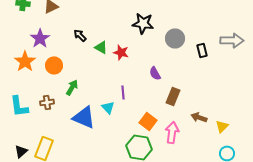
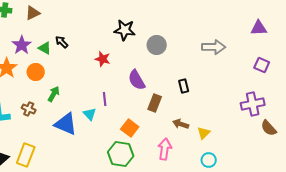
green triangle: (101, 47) -> (45, 48), moved
black rectangle: (202, 50) -> (184, 86), moved
purple semicircle: (155, 73) -> (137, 80), size x1.5
brown cross: (47, 102) -> (29, 109), turned 32
pink arrow: (172, 132) -> (165, 149), moved

